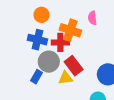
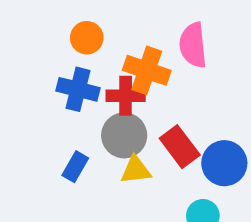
pink semicircle: (92, 18) -> (193, 45), size x1.5
gray circle: (49, 62) -> (124, 135), moved
red rectangle: (74, 66) -> (180, 147), moved

